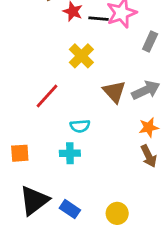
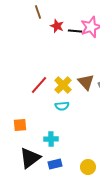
yellow cross: (81, 56) -> (63, 85), moved
cyan cross: (70, 153) -> (51, 139), moved
blue rectangle: (70, 209) -> (55, 164), turned -48

